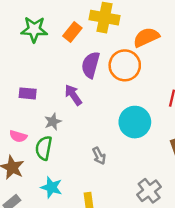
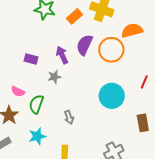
purple arrow: (73, 95) -> (62, 55), moved
gray star: (53, 122) -> (54, 77), moved
gray arrow: (99, 156) -> (69, 117), moved
cyan star: (51, 187) -> (37, 136), turned 30

